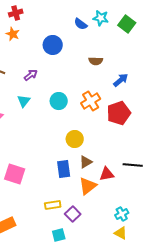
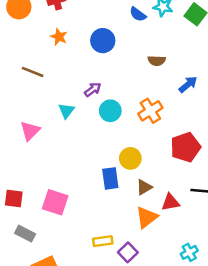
orange star: (13, 34) -> (59, 37), moved
purple arrow: (31, 75) -> (93, 89), moved
red pentagon: (119, 113) -> (185, 147), moved
blue rectangle: (64, 169) -> (110, 178), moved

